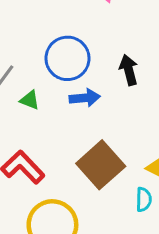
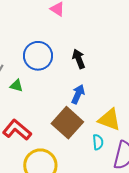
blue arrow: (85, 98) -> (78, 94), moved, turned -54

